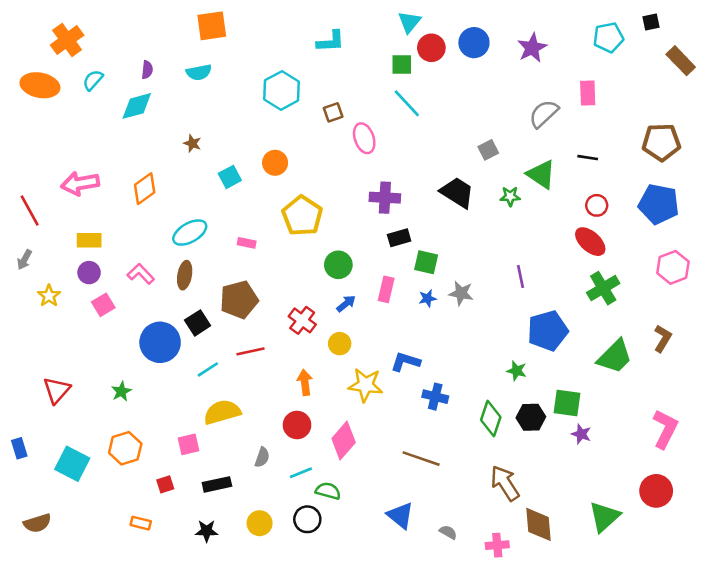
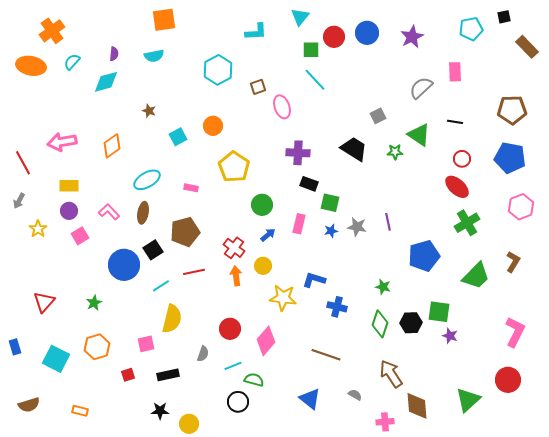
cyan triangle: (409, 22) -> (300, 17), moved
black rectangle: (399, 238) -> (309, 184), turned 36
purple line: (520, 276) -> (388, 222), moved
green star: (517, 371) -> (383, 287), moved
orange arrow: (305, 382) -> (236, 276), moved
yellow semicircle: (222, 412) -> (172, 319), turned 120
orange rectangle: (141, 523) -> (80, 411), moved
yellow circle: (260, 523) -> (189, 424), moved
gray semicircle: (448, 532) -> (355, 395), moved

